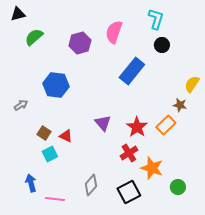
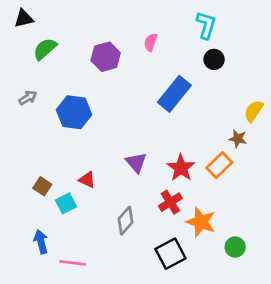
pink semicircle: (114, 32) -> (151, 42), size x0.6
gray arrow: (21, 105) -> (28, 98), moved
brown square: (44, 133) -> (42, 186), moved
gray diamond: (91, 185) -> (125, 221), moved

